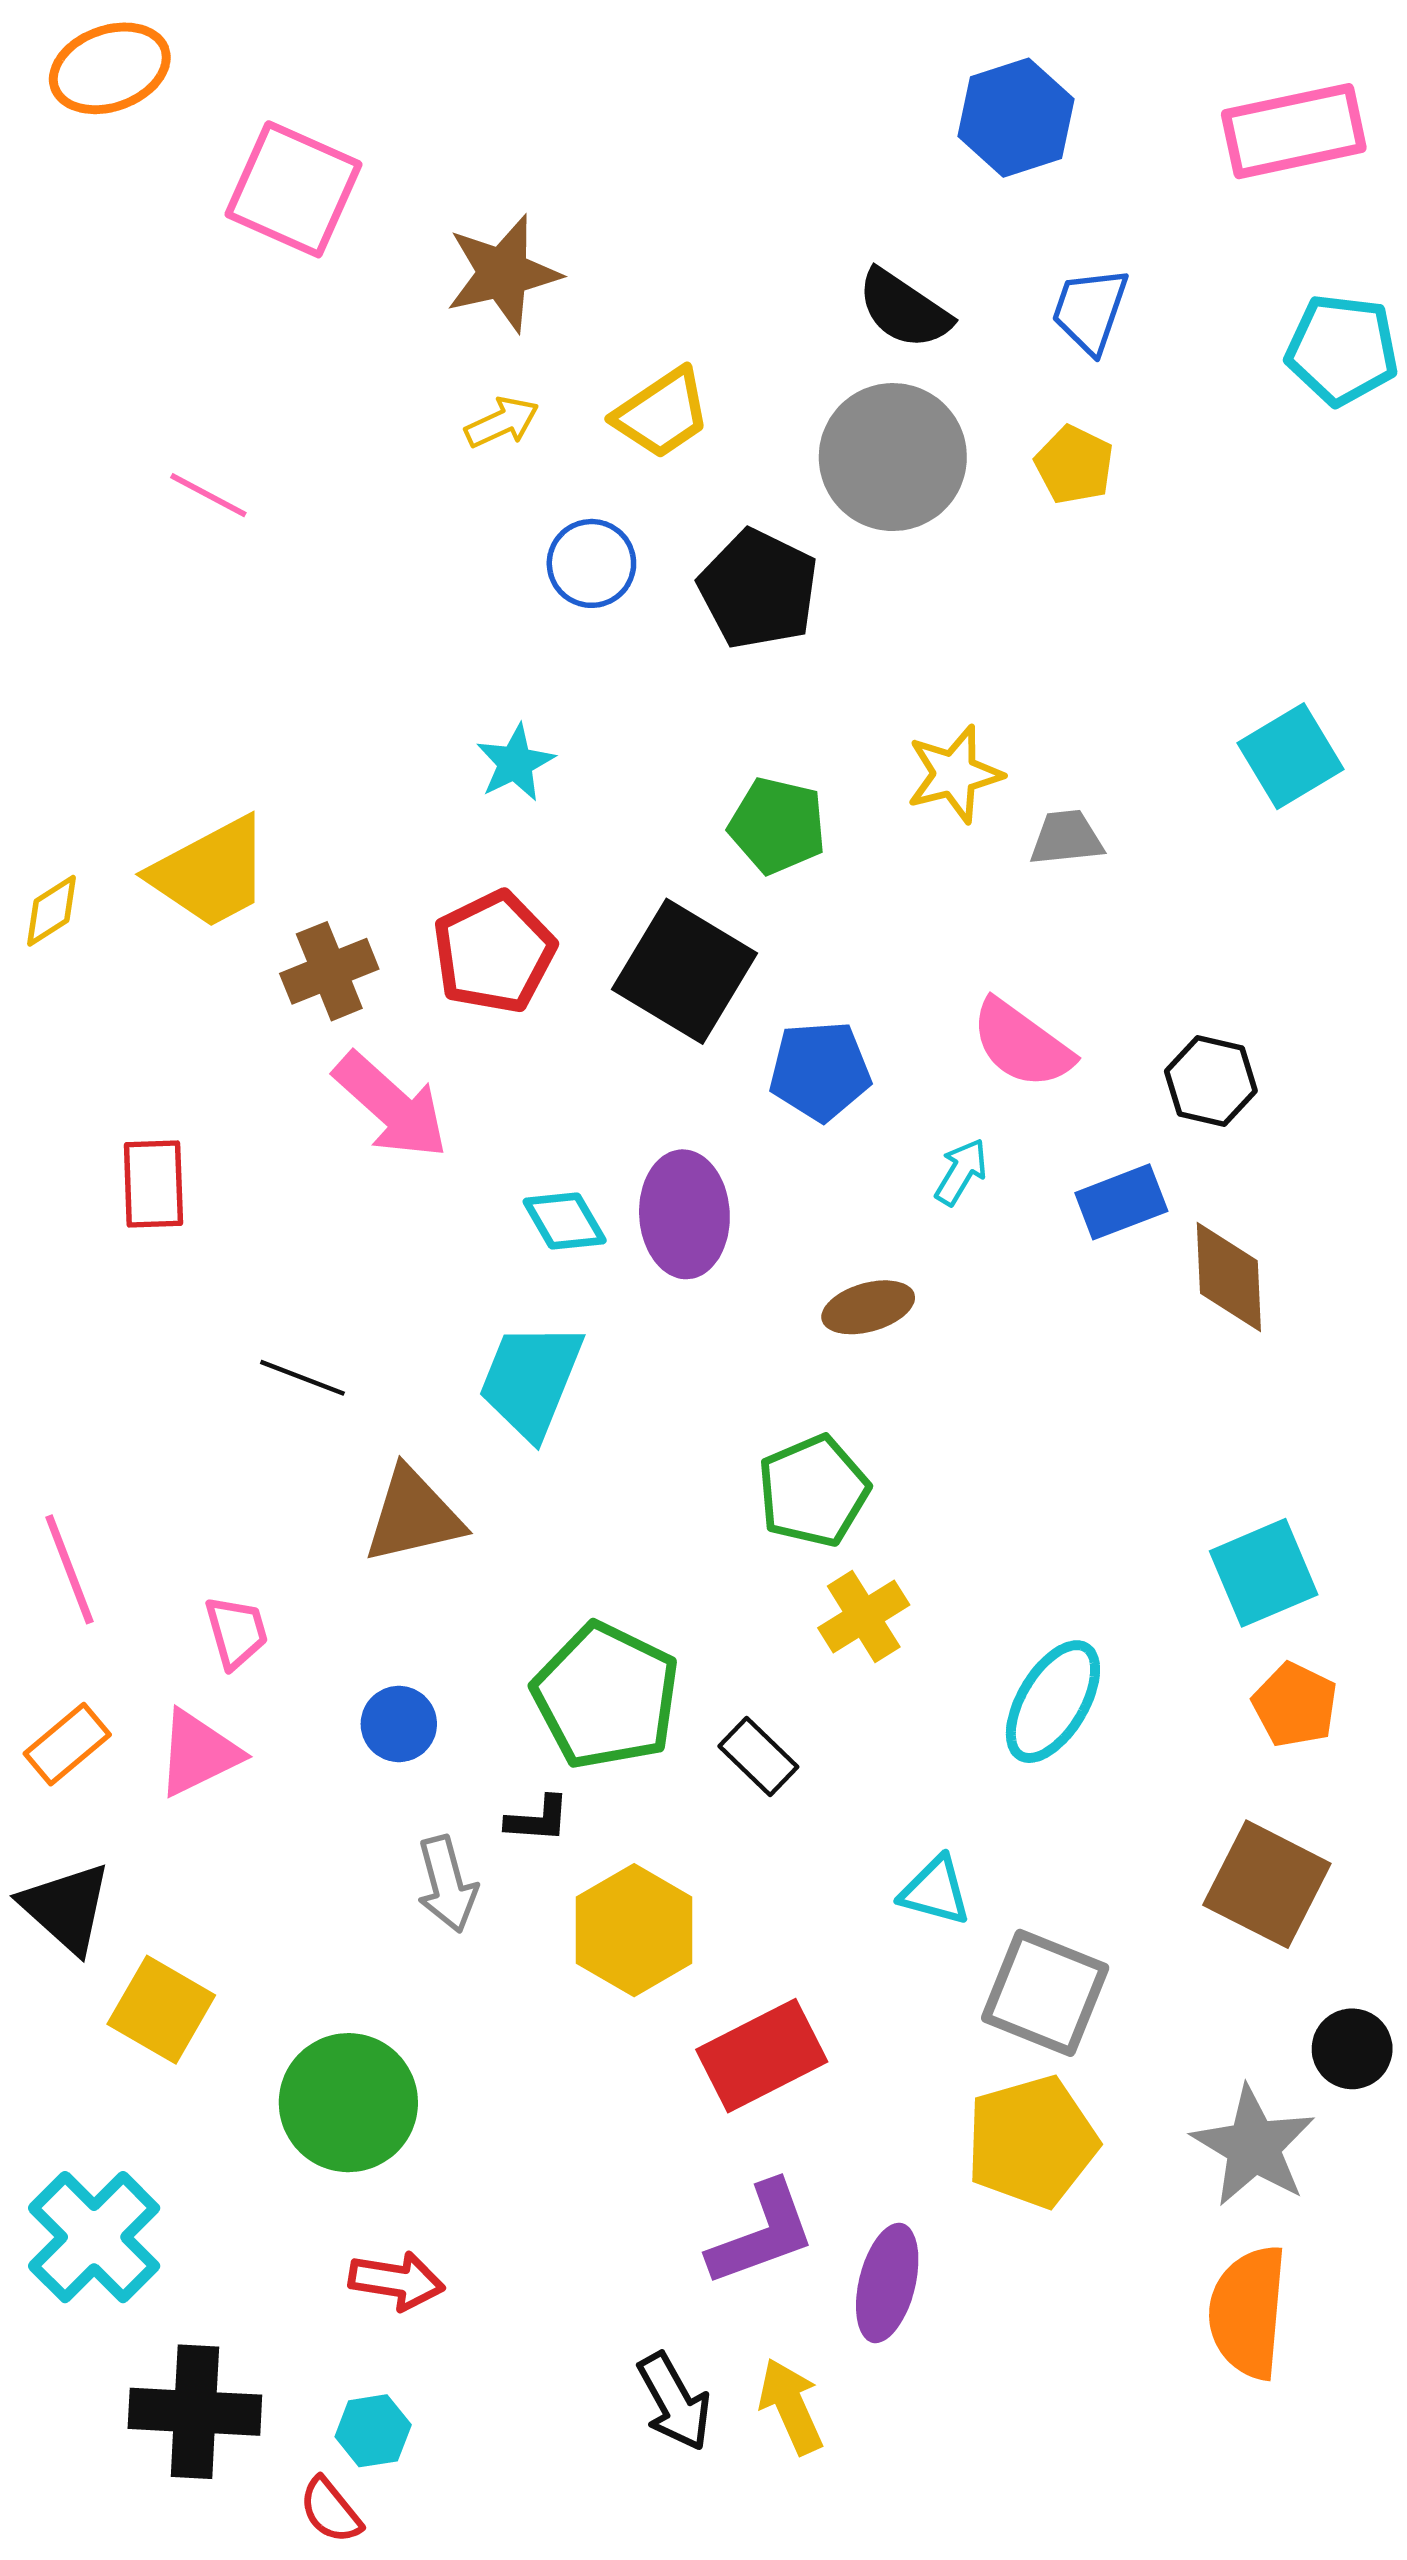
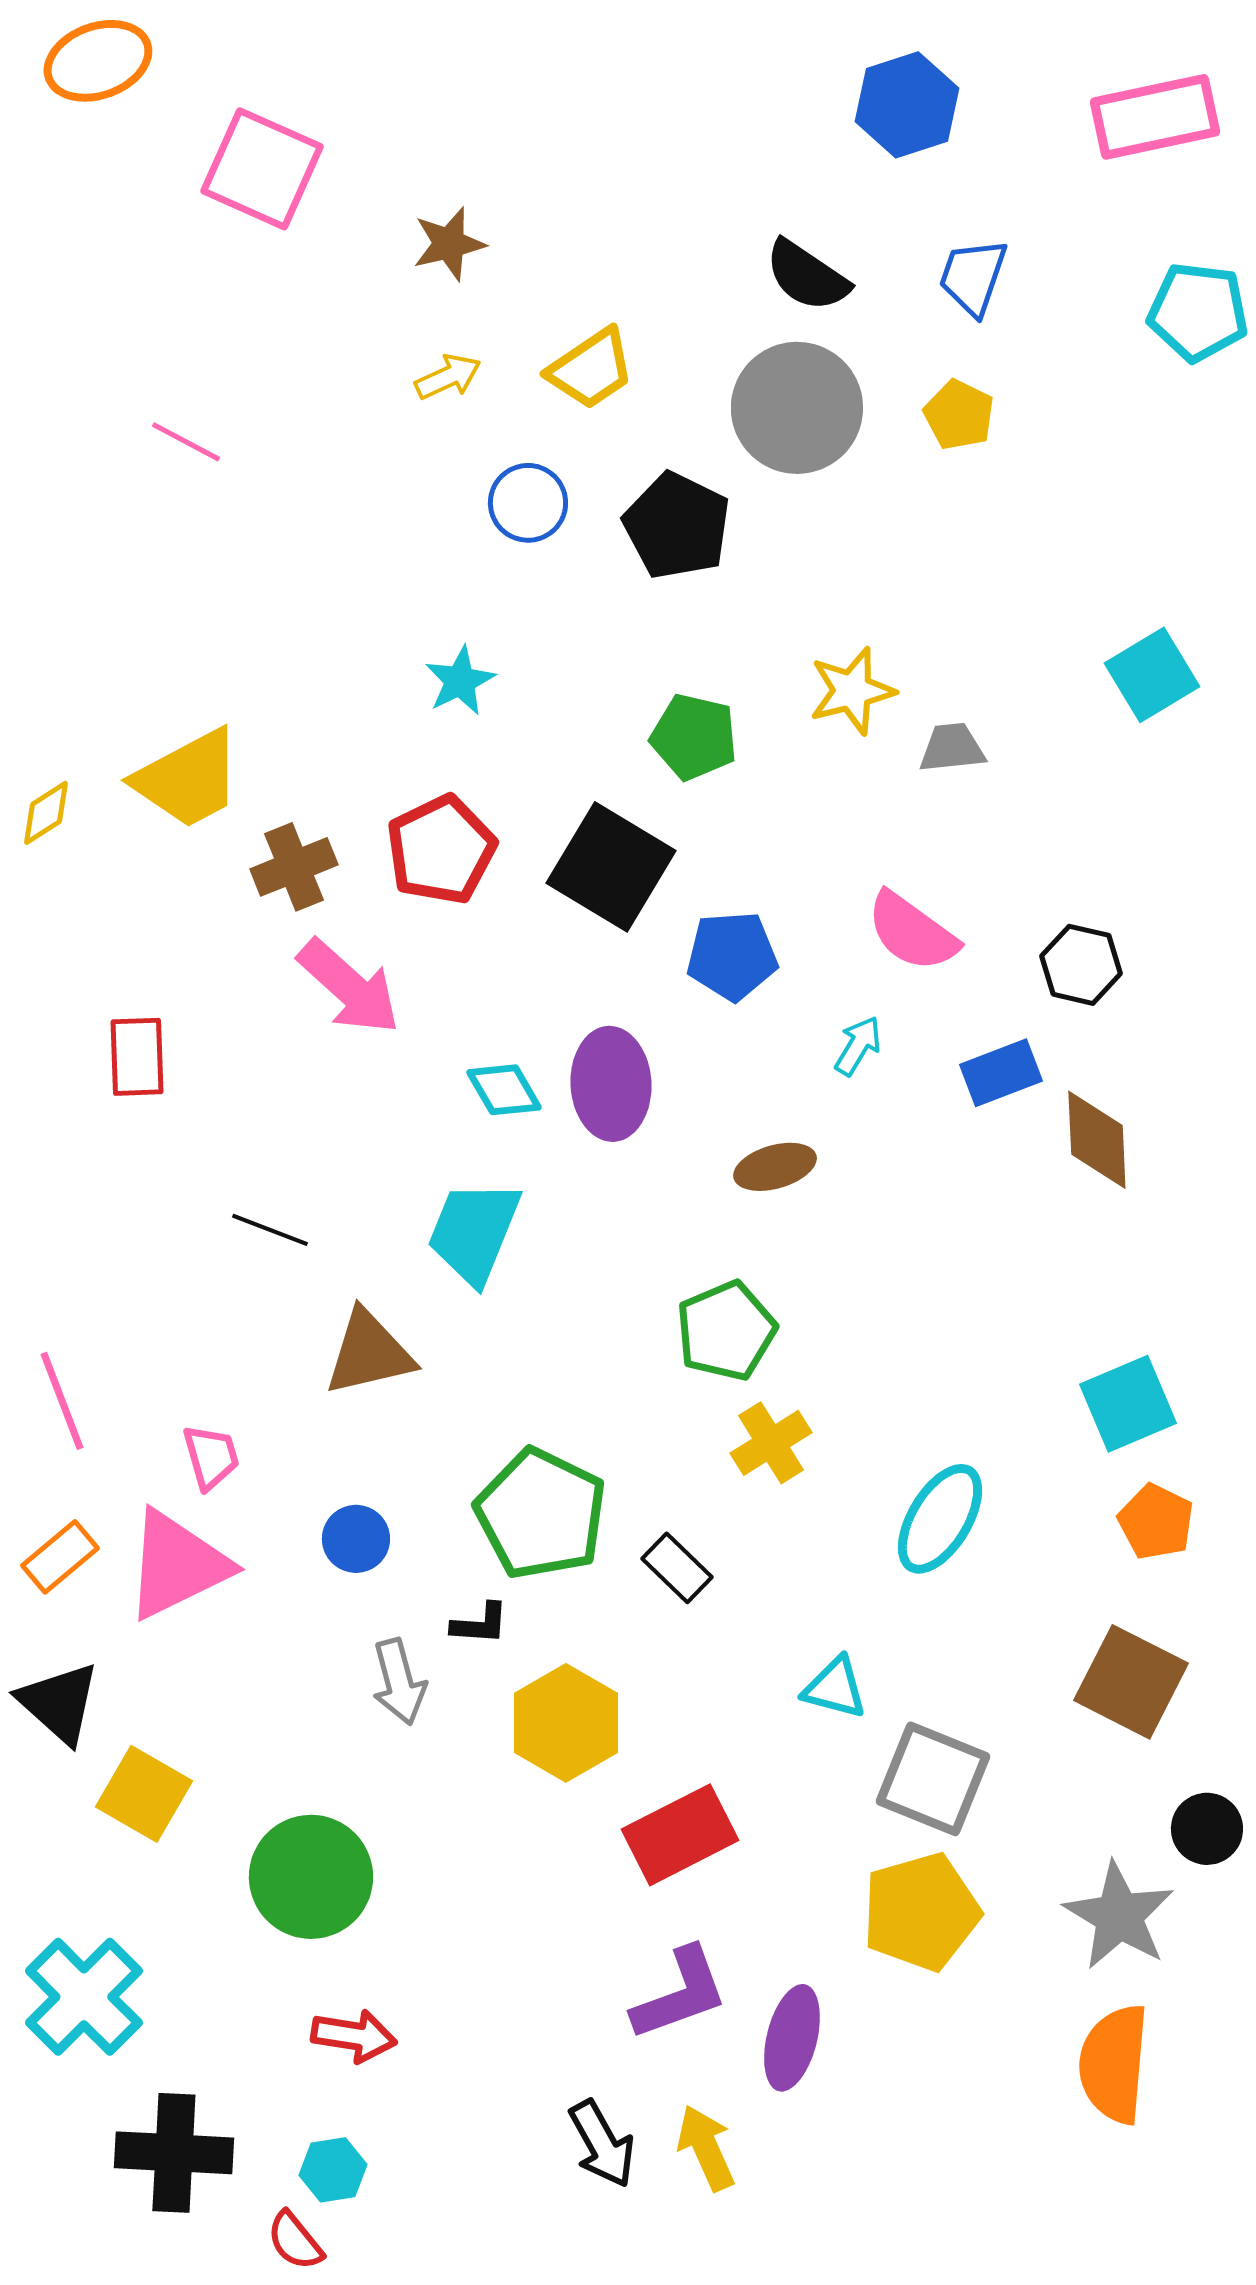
brown star: (503, 273) -> (449, 244), size x0.7
pink triangle: (198, 1753) -> (177, 1565), size x1.4

